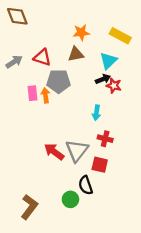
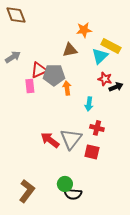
orange star: (81, 33) -> (84, 30), moved
yellow rectangle: (120, 36) -> (111, 46), moved
red triangle: (42, 57) -> (39, 70), moved, turned -42
black arrow: (103, 79) -> (116, 87), moved
orange arrow: (46, 95) -> (67, 88), moved
black semicircle: (86, 185) -> (73, 194), moved, turned -66

